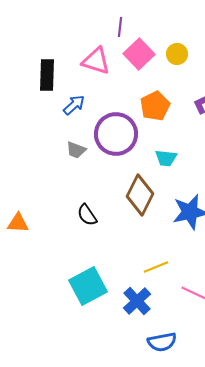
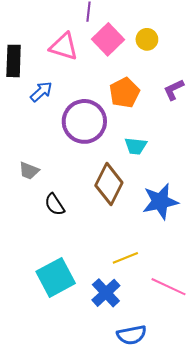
gray trapezoid: (76, 150) -> (29, 171), moved

